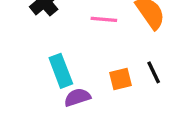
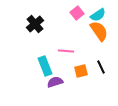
pink line: (104, 19) -> (66, 51), moved

